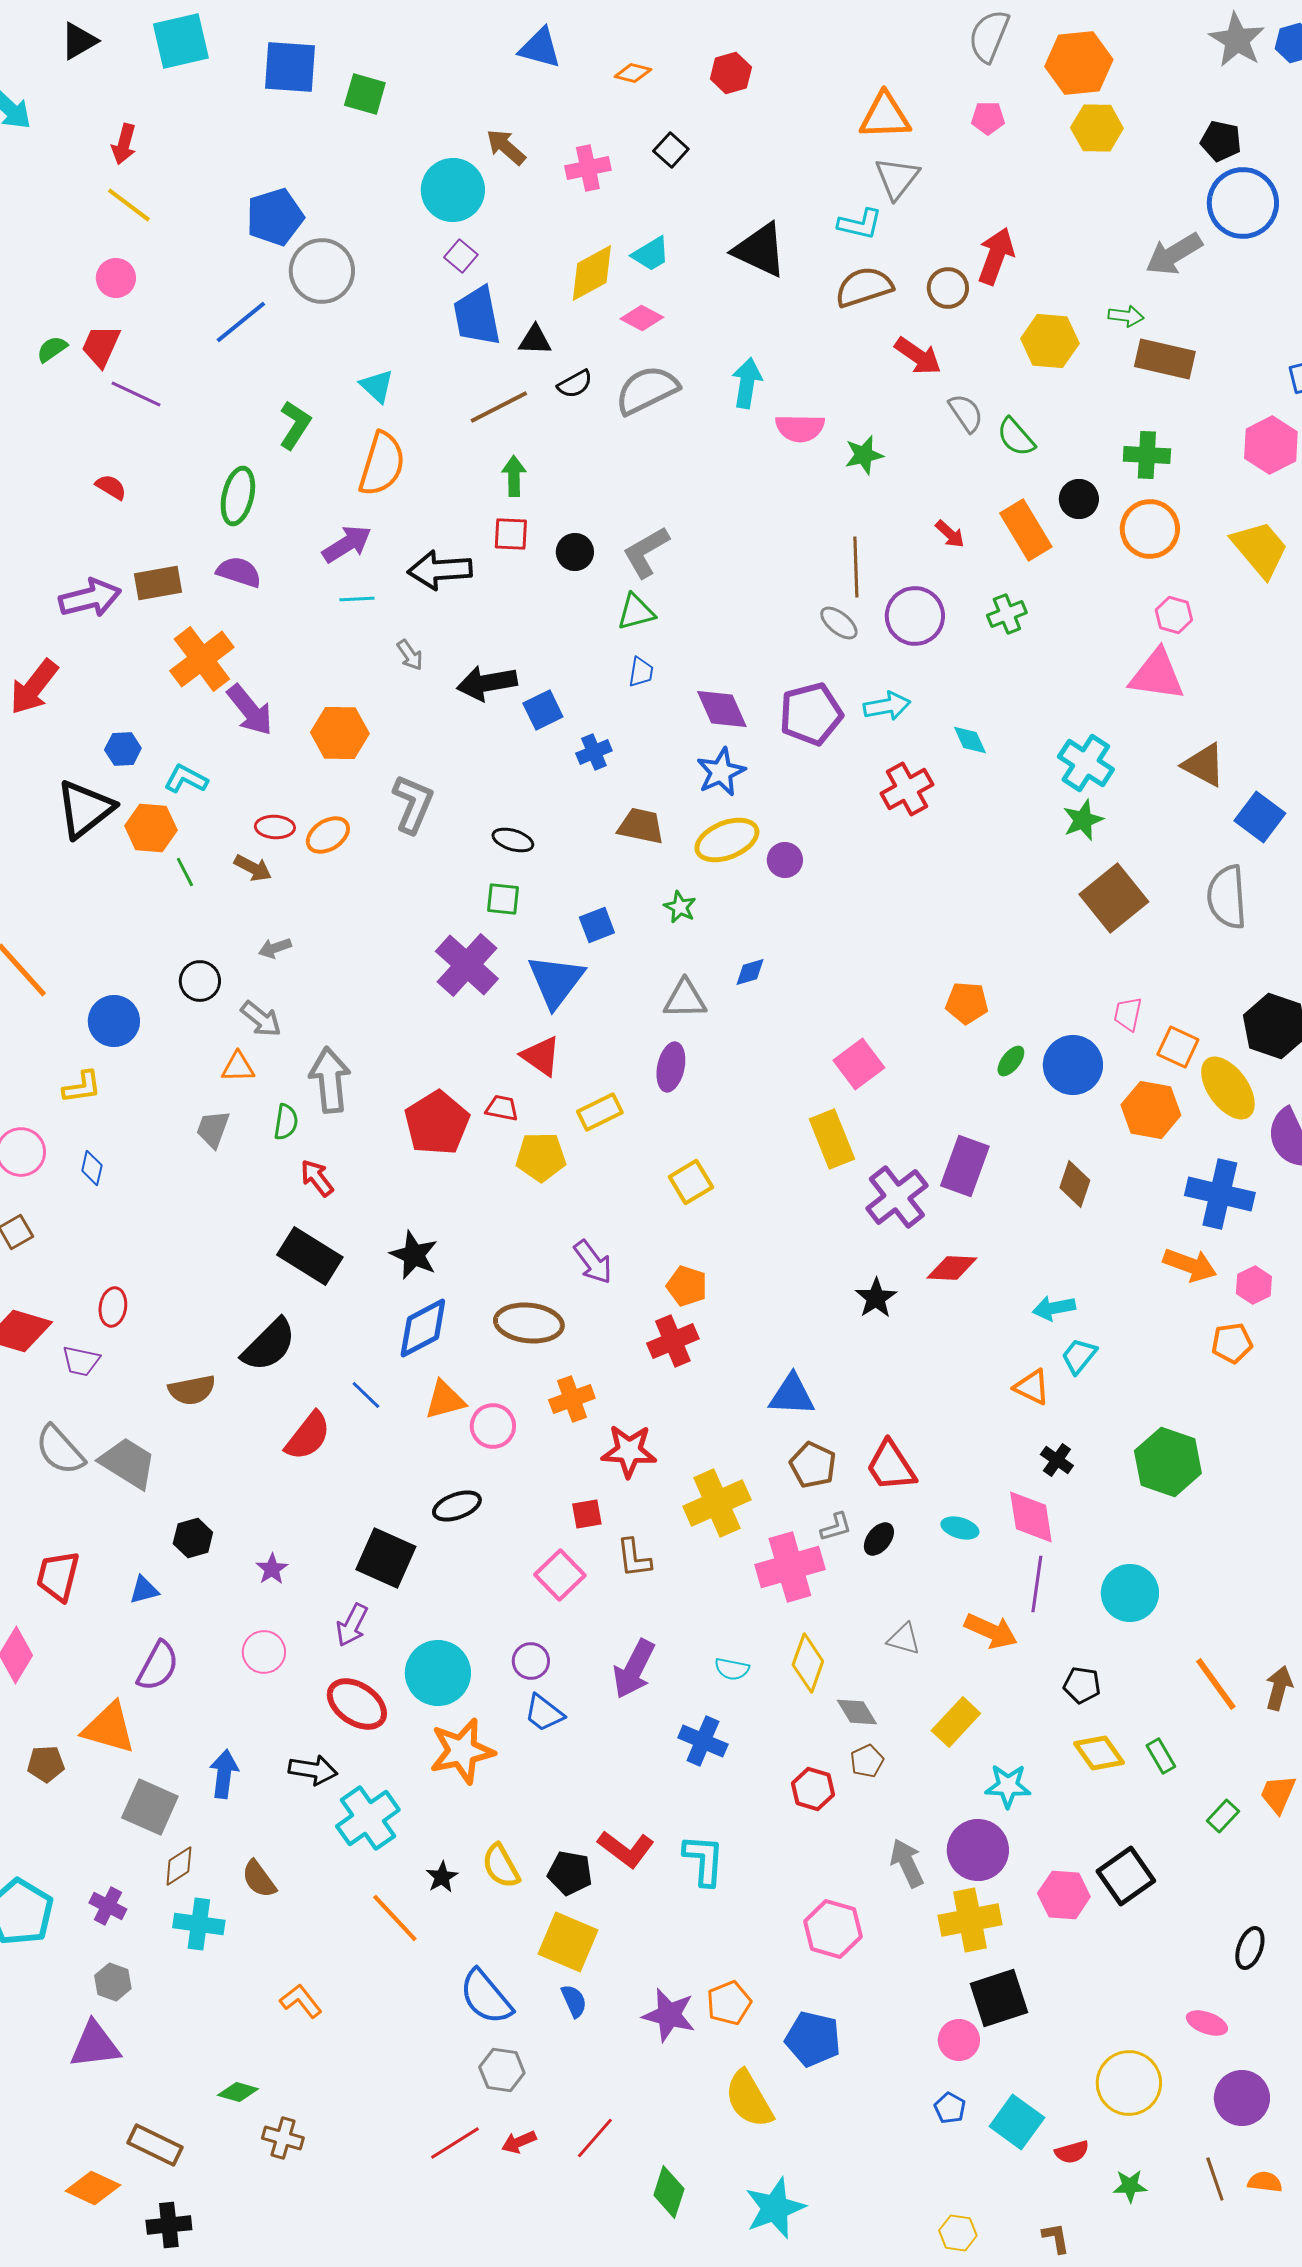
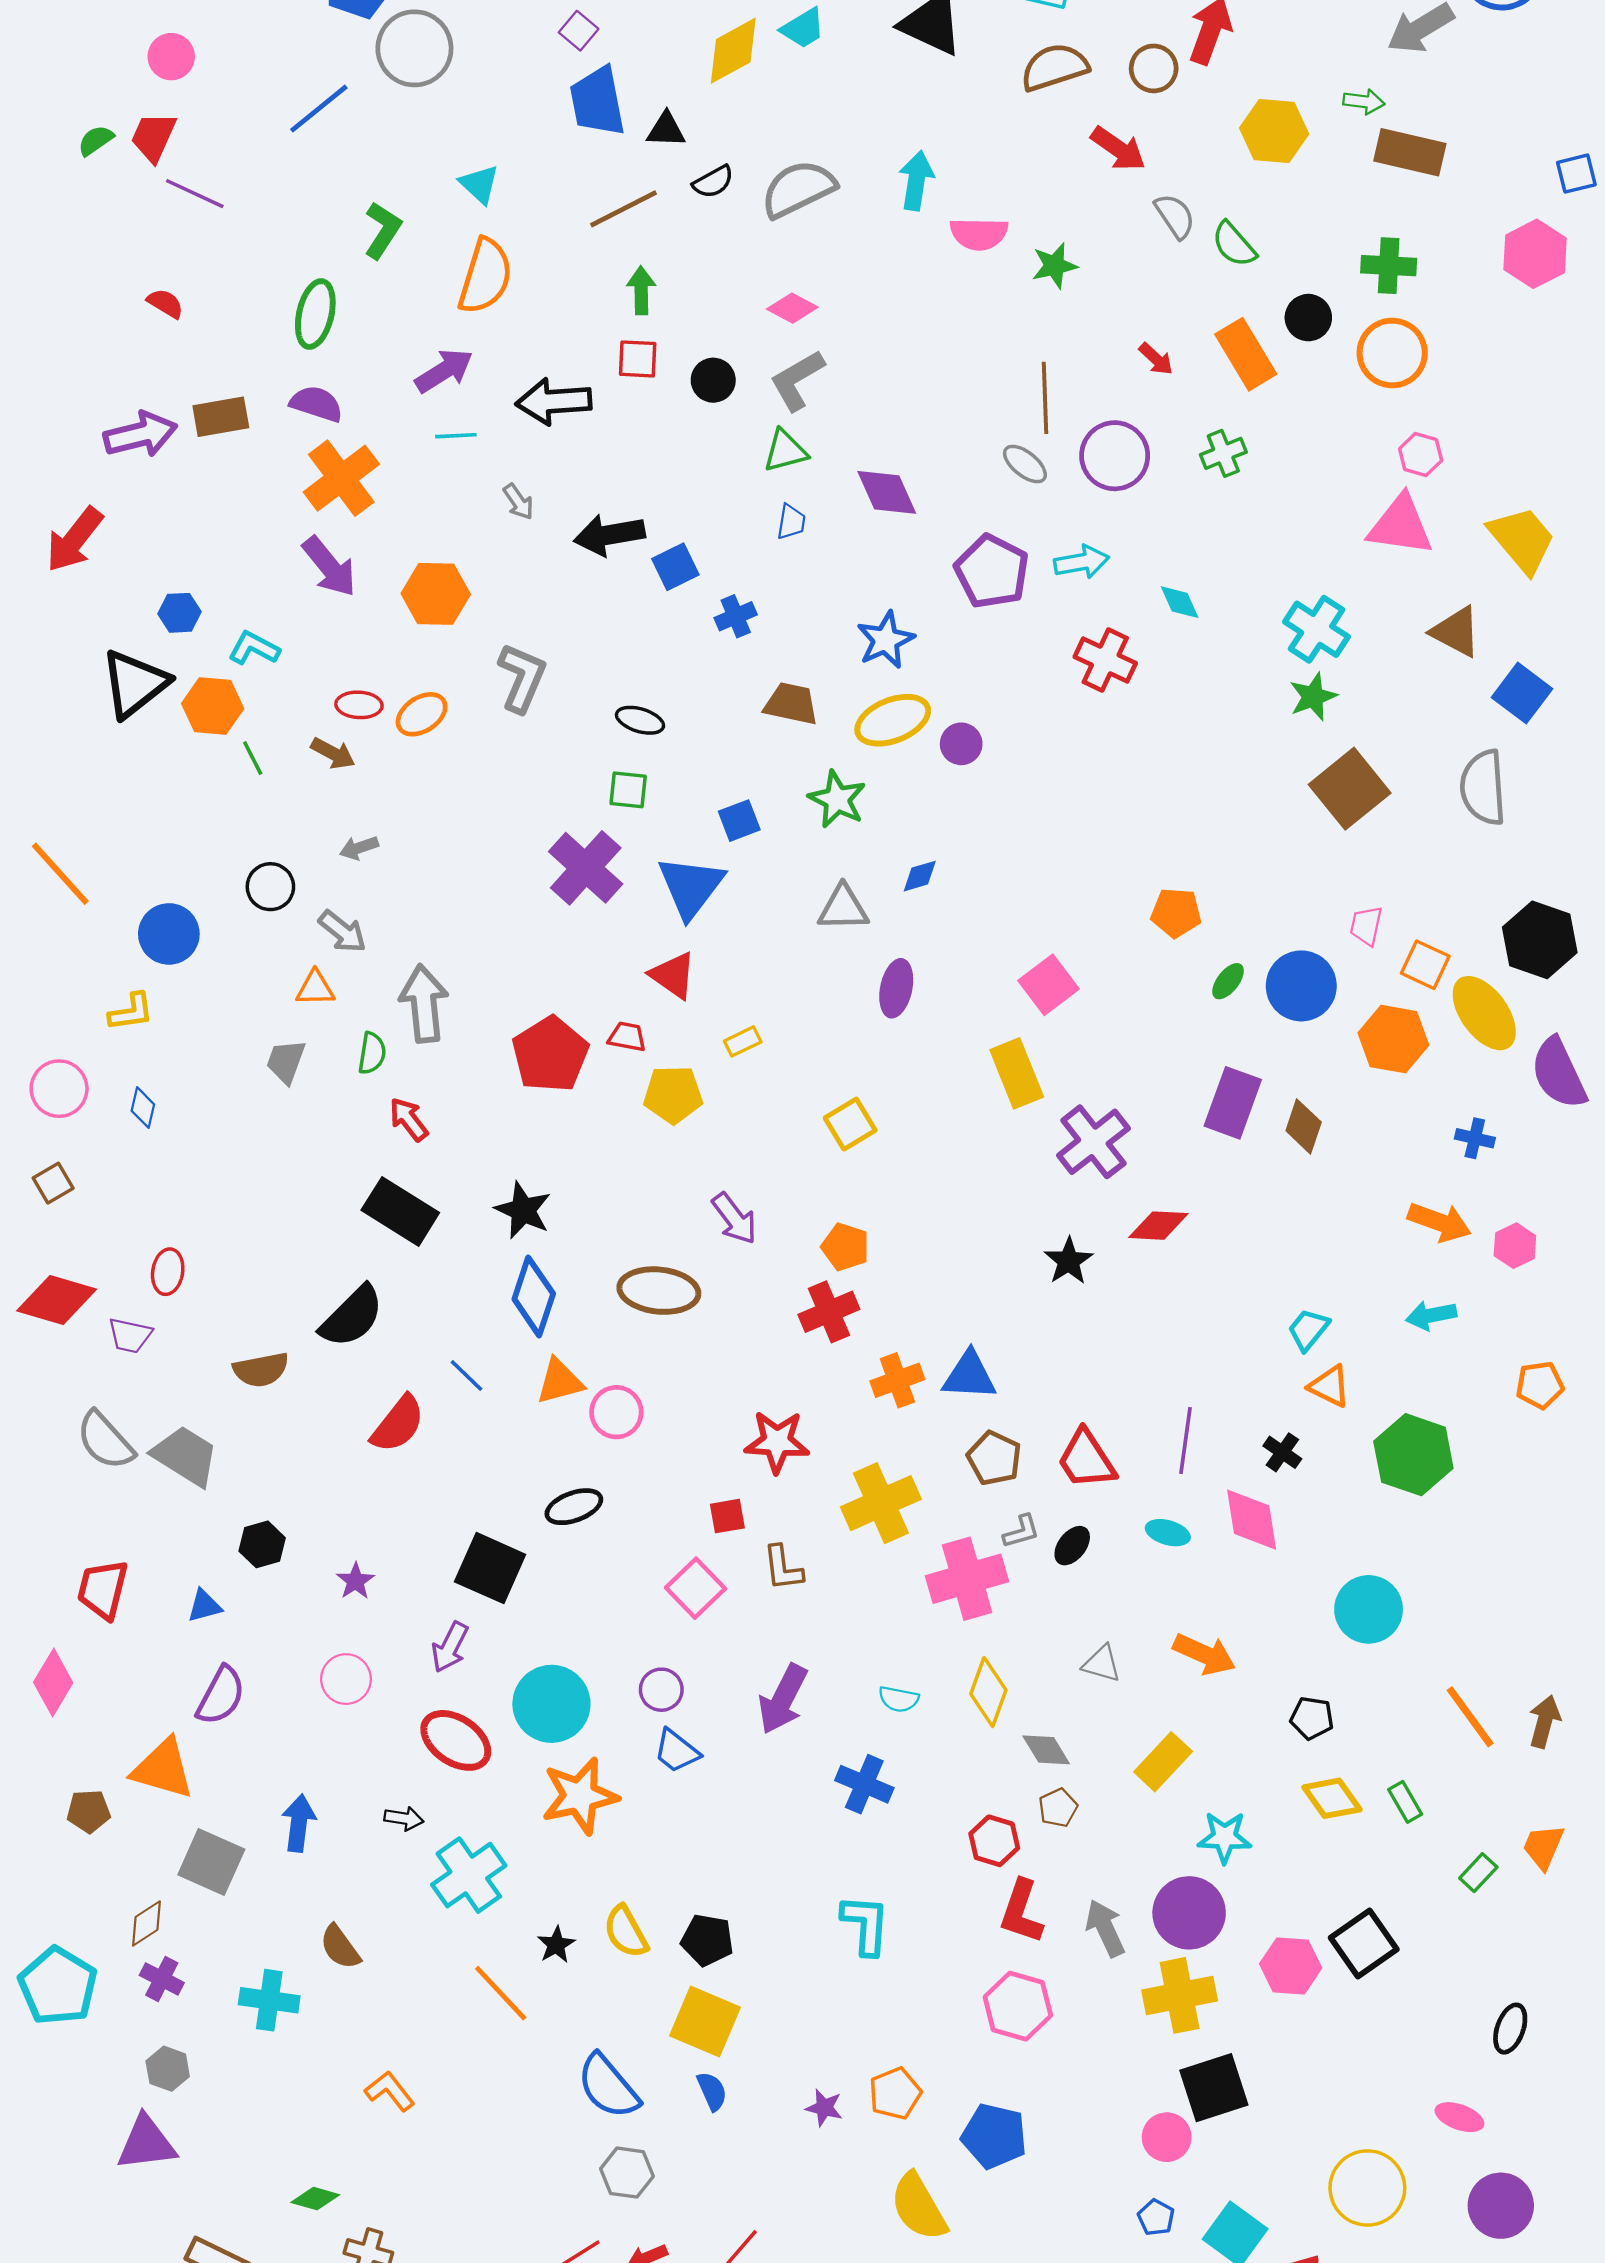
pink diamond: (642, 318) -> (792, 308), moved
yellow trapezoid: (1260, 549) -> (1522, 540), moved
orange cross: (202, 659) -> (341, 478), moved
purple diamond: (722, 709) -> (887, 492), moved
purple pentagon: (811, 714) -> (992, 571), turned -30
red cross: (907, 789) -> (1105, 660), turned -36
green star: (680, 907) -> (837, 799), size x1.5
purple ellipse: (671, 1067) -> (896, 988), moved
yellow rectangle: (600, 1112) -> (743, 1041), size x0.7
purple rectangle: (965, 1166) -> (1233, 1103), moved
blue cross: (1220, 1194) -> (1475, 1138), size x0.5
cyan arrow: (1054, 1308) -> (1431, 1315), moved
blue diamond: (423, 1328) -> (534, 1296), turned -44
orange pentagon: (1232, 1343) -> (1540, 1385), moved
orange triangle: (1032, 1387) -> (1330, 1386), moved
orange cross: (572, 1399) -> (897, 1380), moved
purple line: (1037, 1584) -> (1186, 1441), moved
black arrow: (313, 1770) -> (404, 1818), size x0.7
red L-shape: (626, 1849) -> (1021, 1912), moved, turned 72
brown diamond: (179, 1866) -> (146, 1923), moved
purple star: (669, 2015) -> (824, 2108), size x0.6

